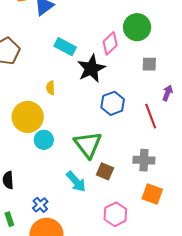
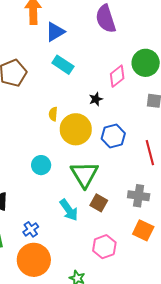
cyan rectangle: (65, 47) -> (63, 65), moved
black star: (91, 68) -> (96, 99), size x0.5
yellow circle: (28, 117) -> (76, 129), moved

